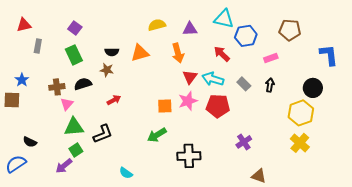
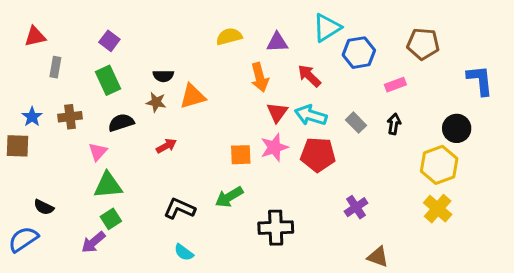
cyan triangle: (224, 19) -> (327, 28), turned -45
orange triangle: (140, 53) -> (193, 96), moved
red arrow: (222, 54) -> (309, 76), moved
brown cross: (57, 87) -> (70, 117), moved
black L-shape: (103, 134) -> (179, 209), moved, turned -135

